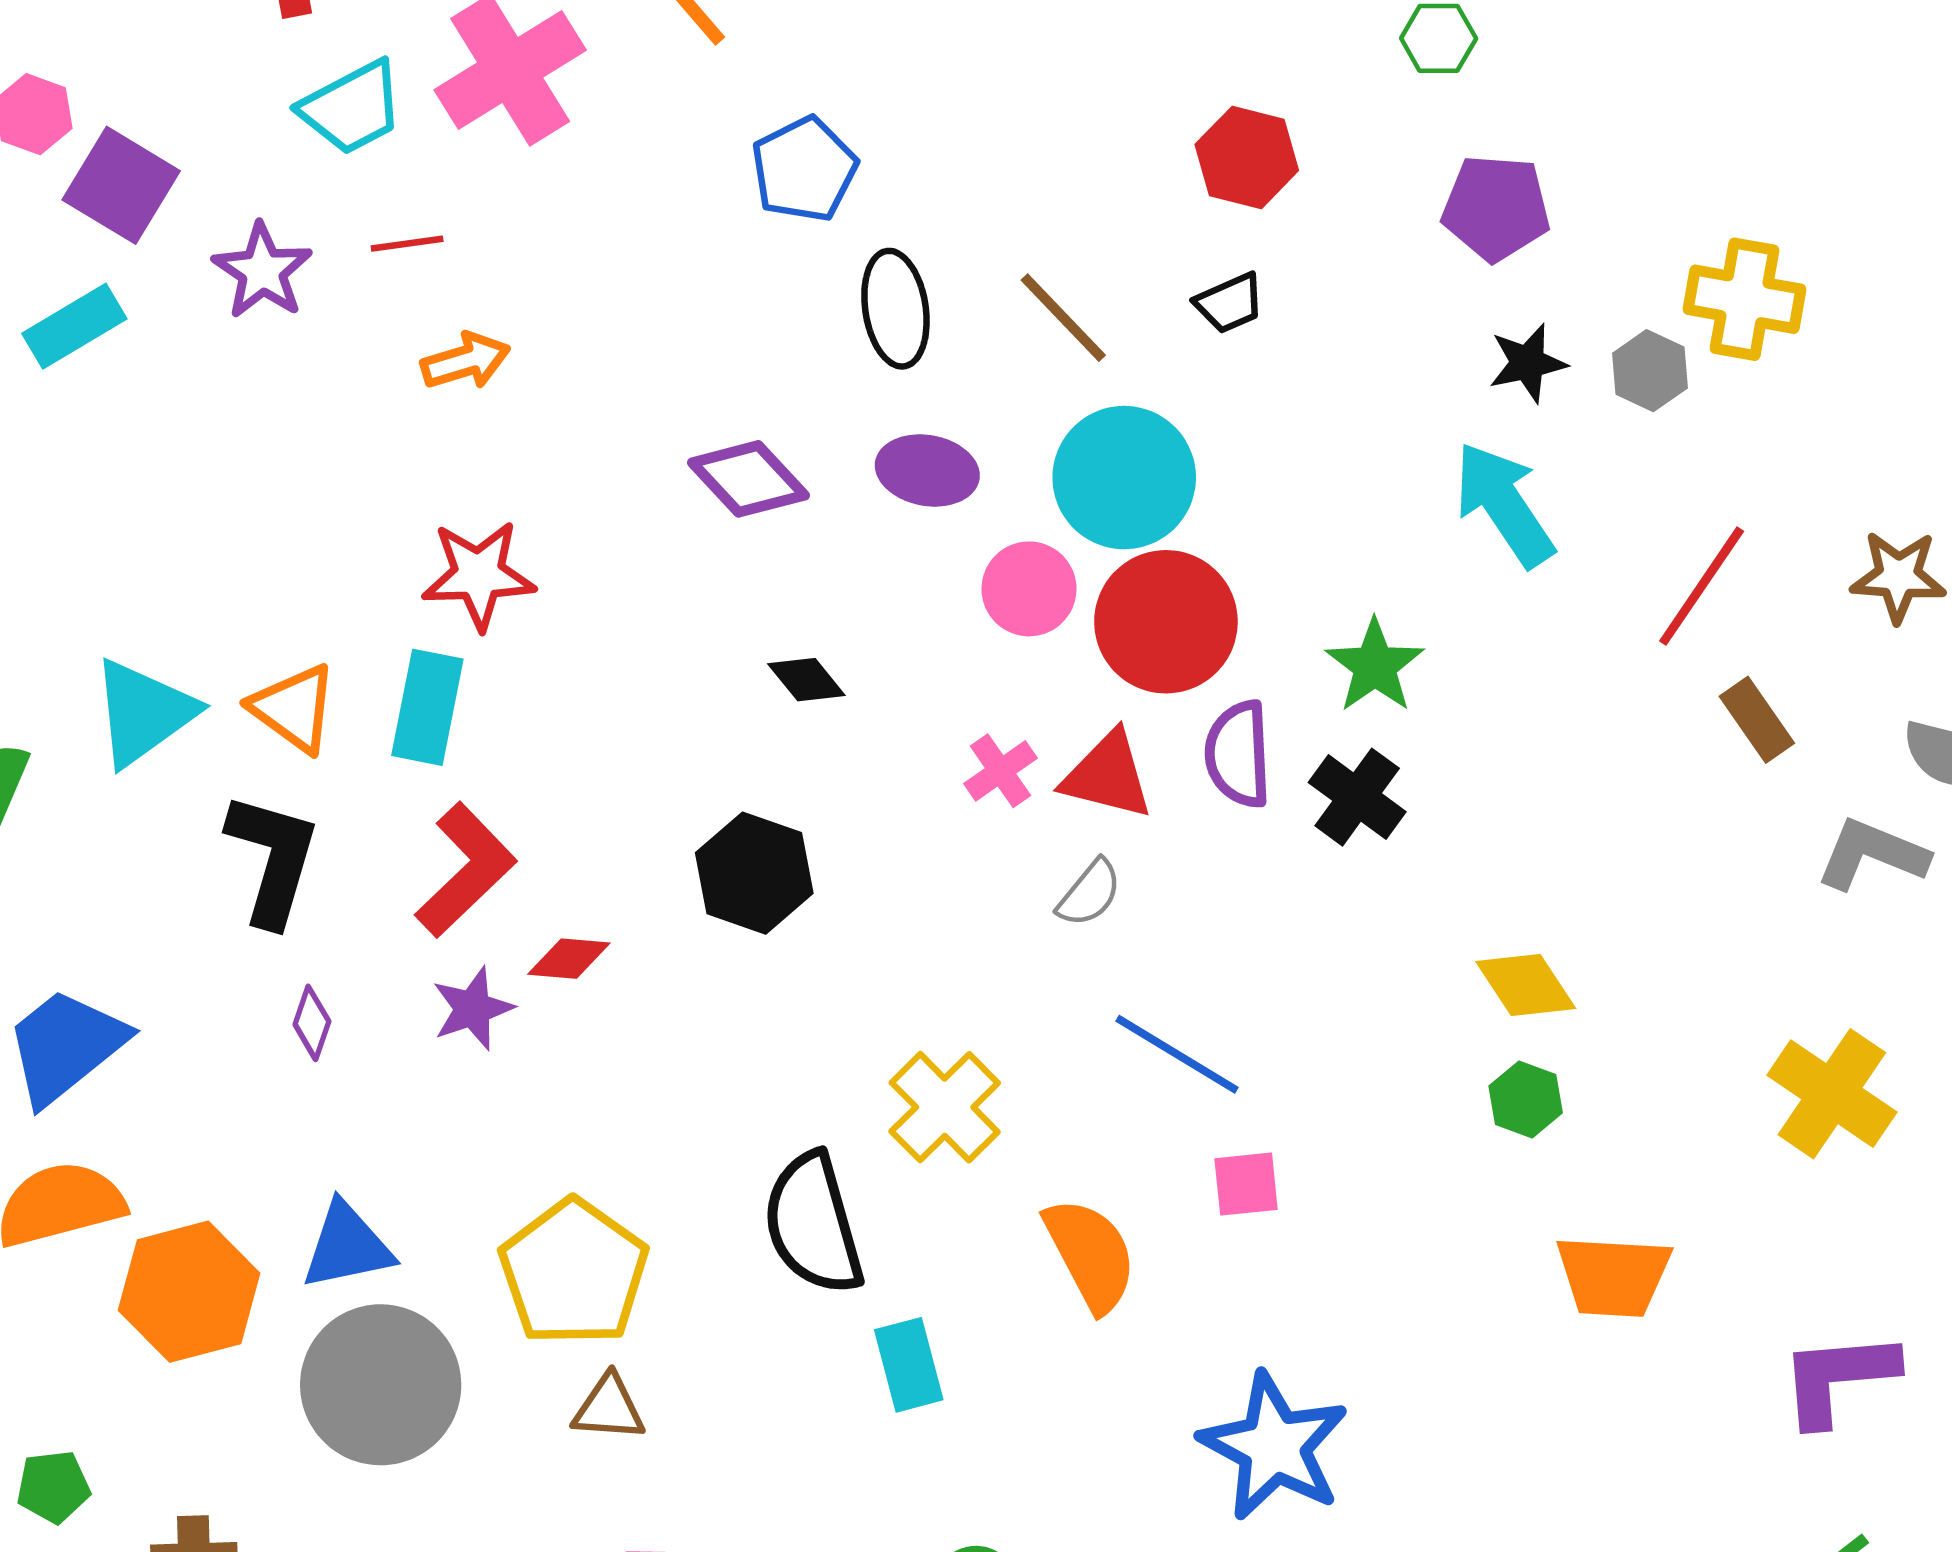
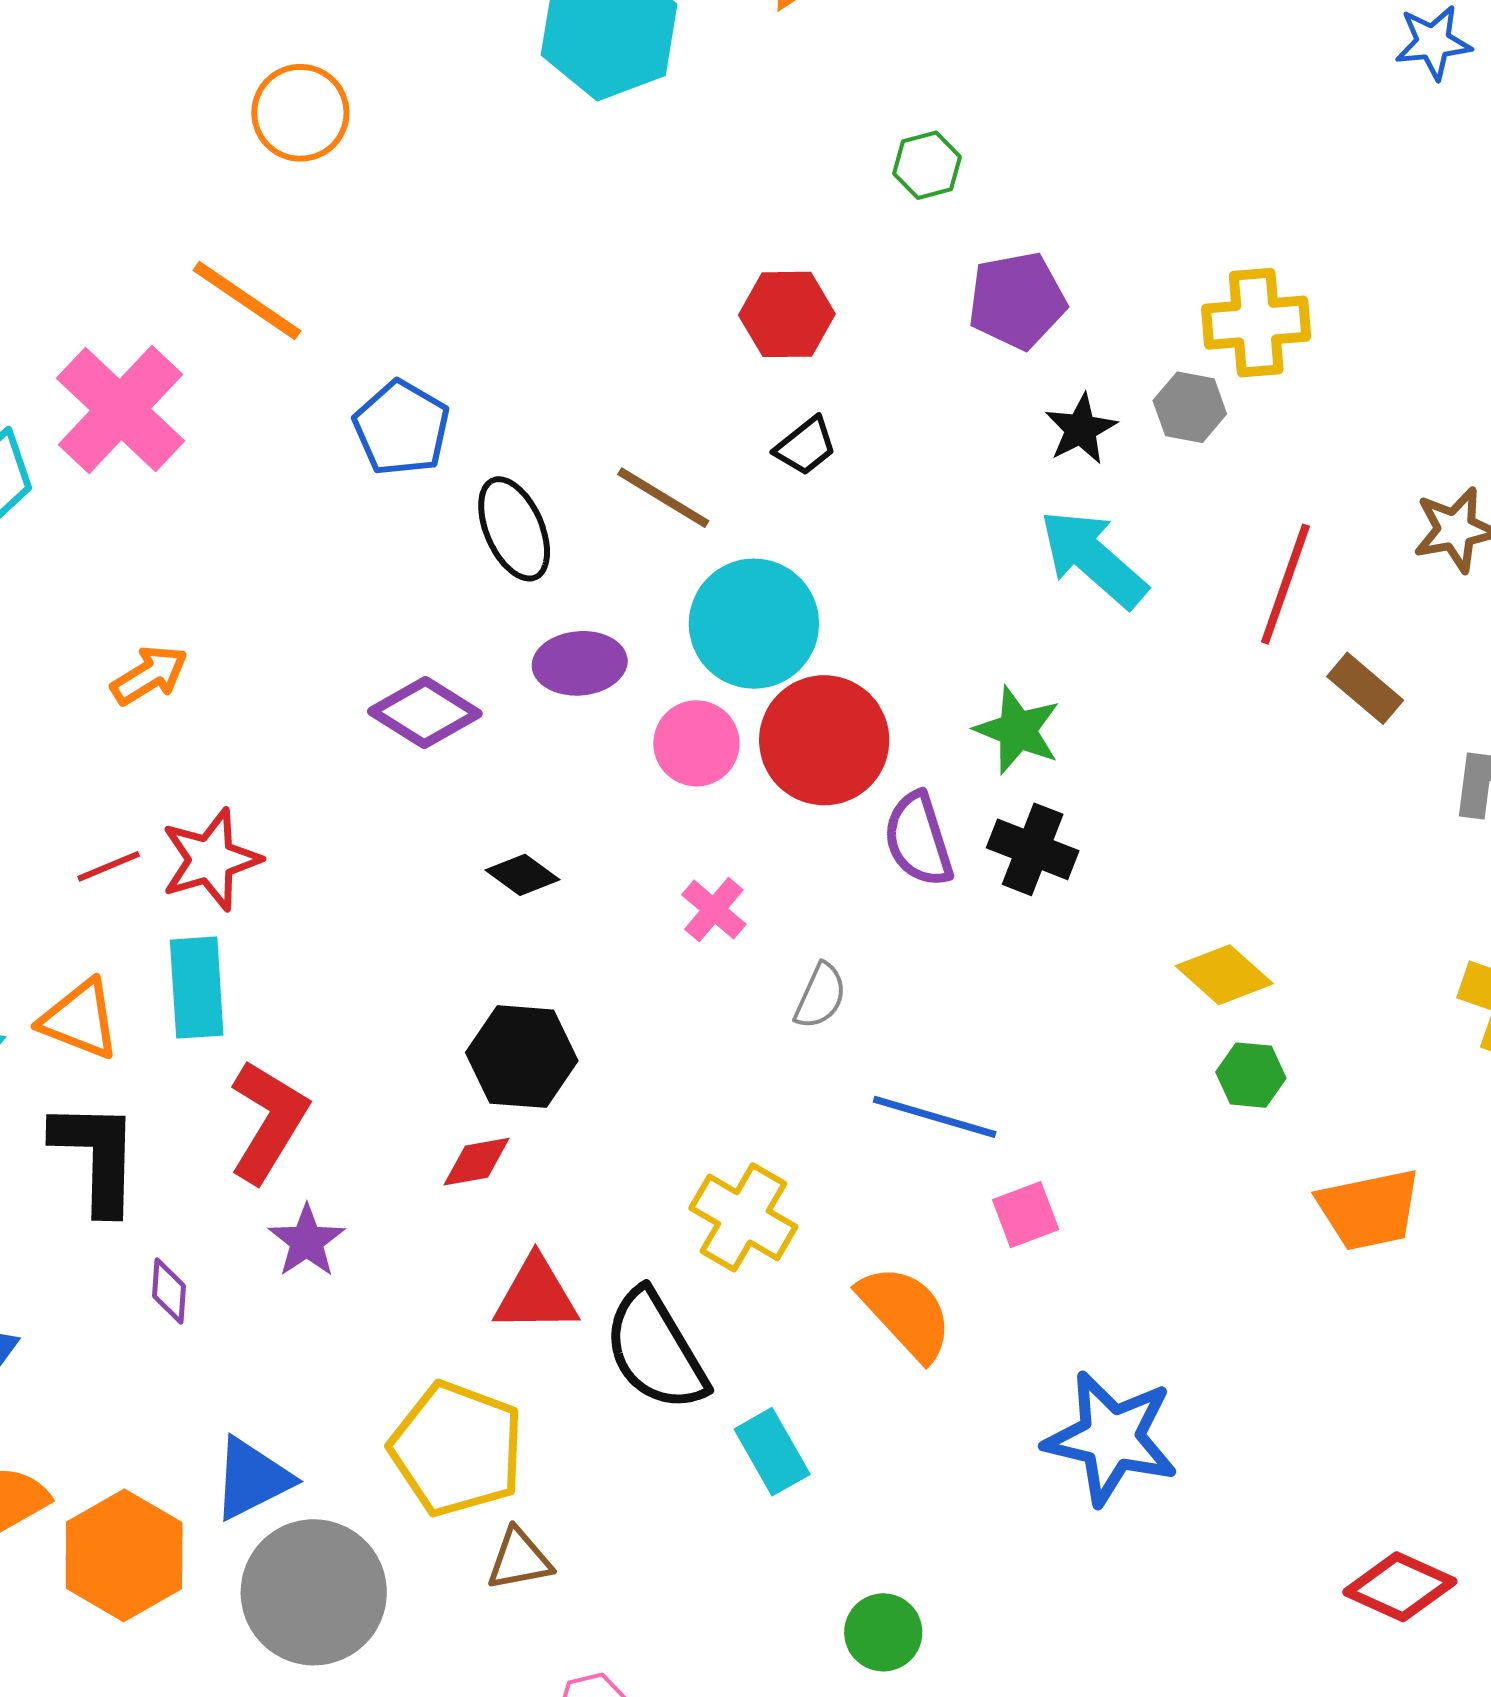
red line: (407, 244) -> (109, 866), moved
red triangle: (1108, 775) -> (536, 1295), moved
red diamond: (569, 959) -> (476, 1162), moved

